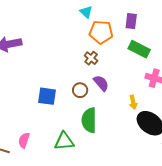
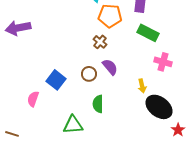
blue square: (47, 96) -> (56, 80), turned 30
green semicircle: (89, 120) -> (98, 104), size x0.7
pink semicircle: (24, 140) -> (33, 99), moved

